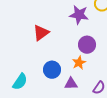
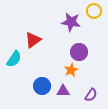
blue circle: (52, 70) -> (42, 86), moved
cyan semicircle: (20, 82) -> (14, 59), moved

